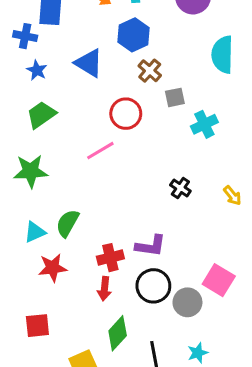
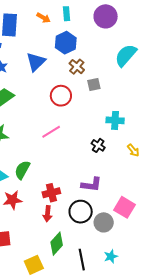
cyan semicircle: (222, 55) -> (126, 55), turned 40
blue triangle: (89, 63) -> (36, 62), turned 45
cyan cross: (204, 124) -> (115, 120), moved, turned 30
pink line: (100, 151) -> (51, 132), moved
purple L-shape: (151, 246) -> (91, 185), moved

